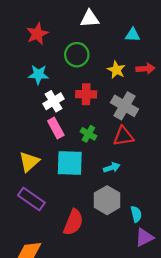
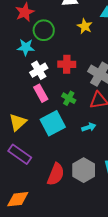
green circle: (77, 55) -> (44, 30), moved
yellow star: (116, 70) -> (85, 26), moved
cyan square: (70, 163) -> (53, 123), turned -30
gray hexagon: (107, 200) -> (84, 170), moved

